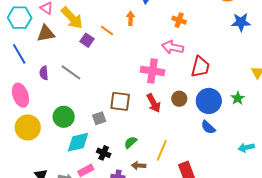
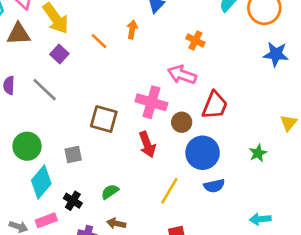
purple square: (87, 40) -> (59, 54), moved
brown circle: (179, 99) -> (182, 122), moved
brown square: (120, 101) -> (104, 119), moved
blue circle: (209, 101) -> (203, 153), moved
blue semicircle: (208, 127) -> (214, 186), turned -63
cyan diamond: (78, 142) -> (41, 182), turned -45
yellow line: (162, 150) -> (169, 191), moved

